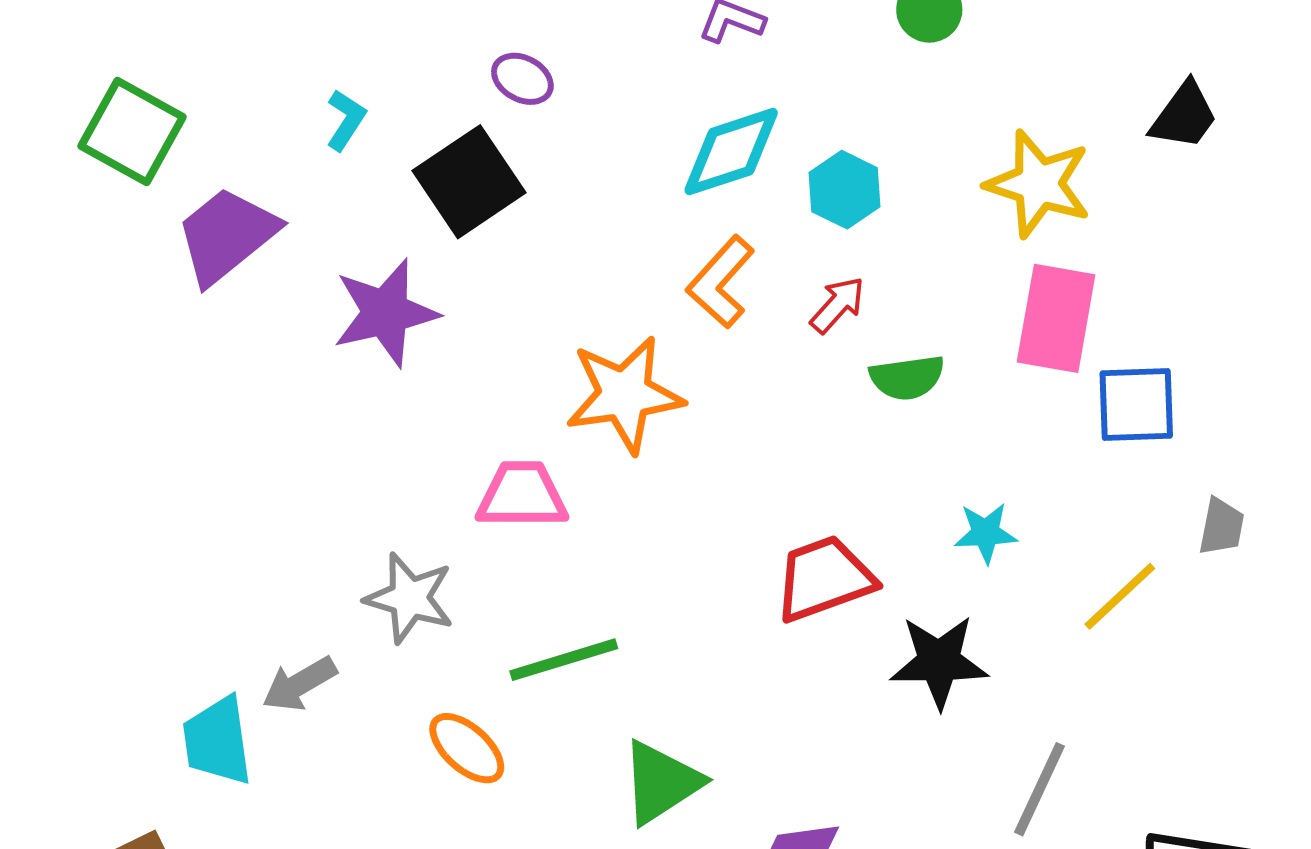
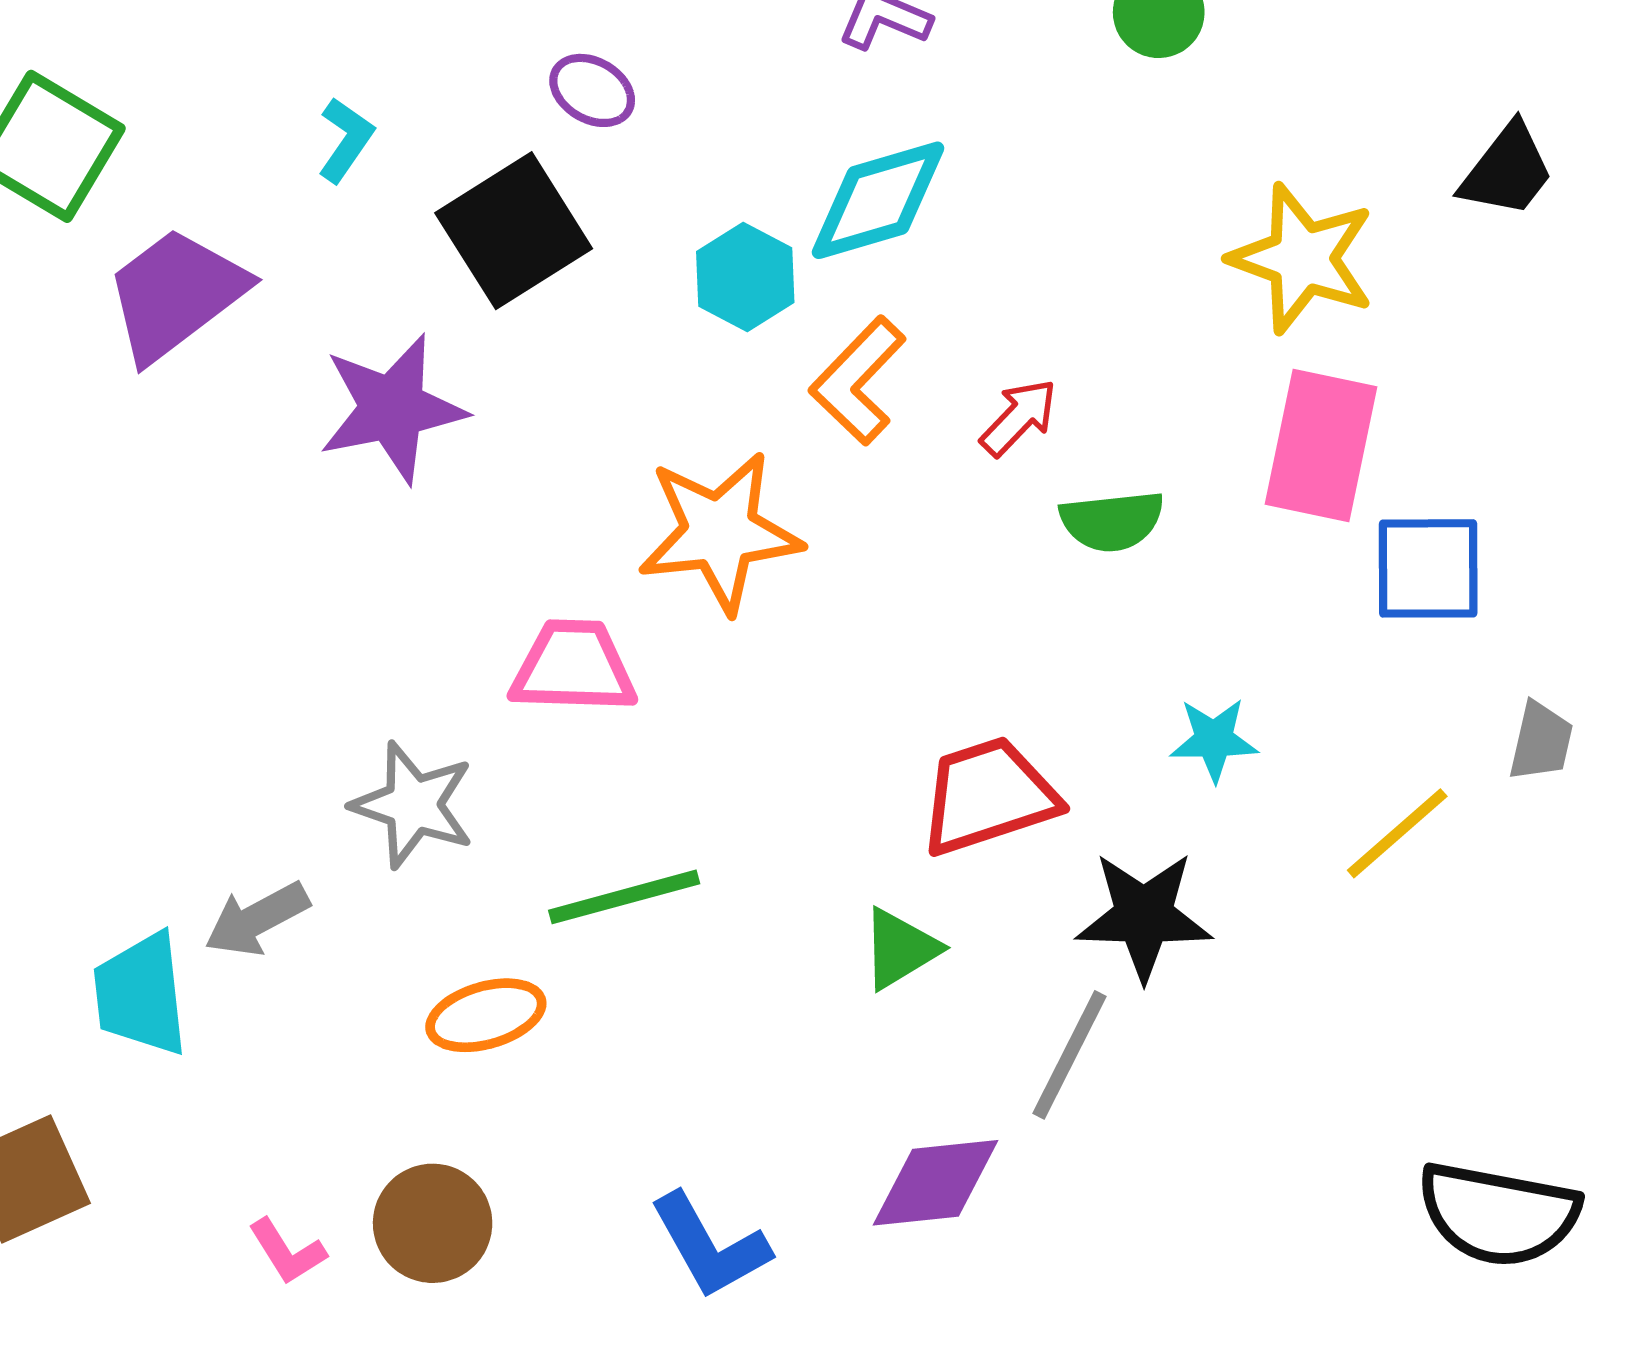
cyan hexagon: (844, 190) -> (745, 277), moved
orange ellipse: (467, 748) -> (486, 1015), turned -60
green triangle: (661, 782) -> (900, 949), moved, size x0.7
gray line: (1040, 789) -> (1069, 1055), moved

